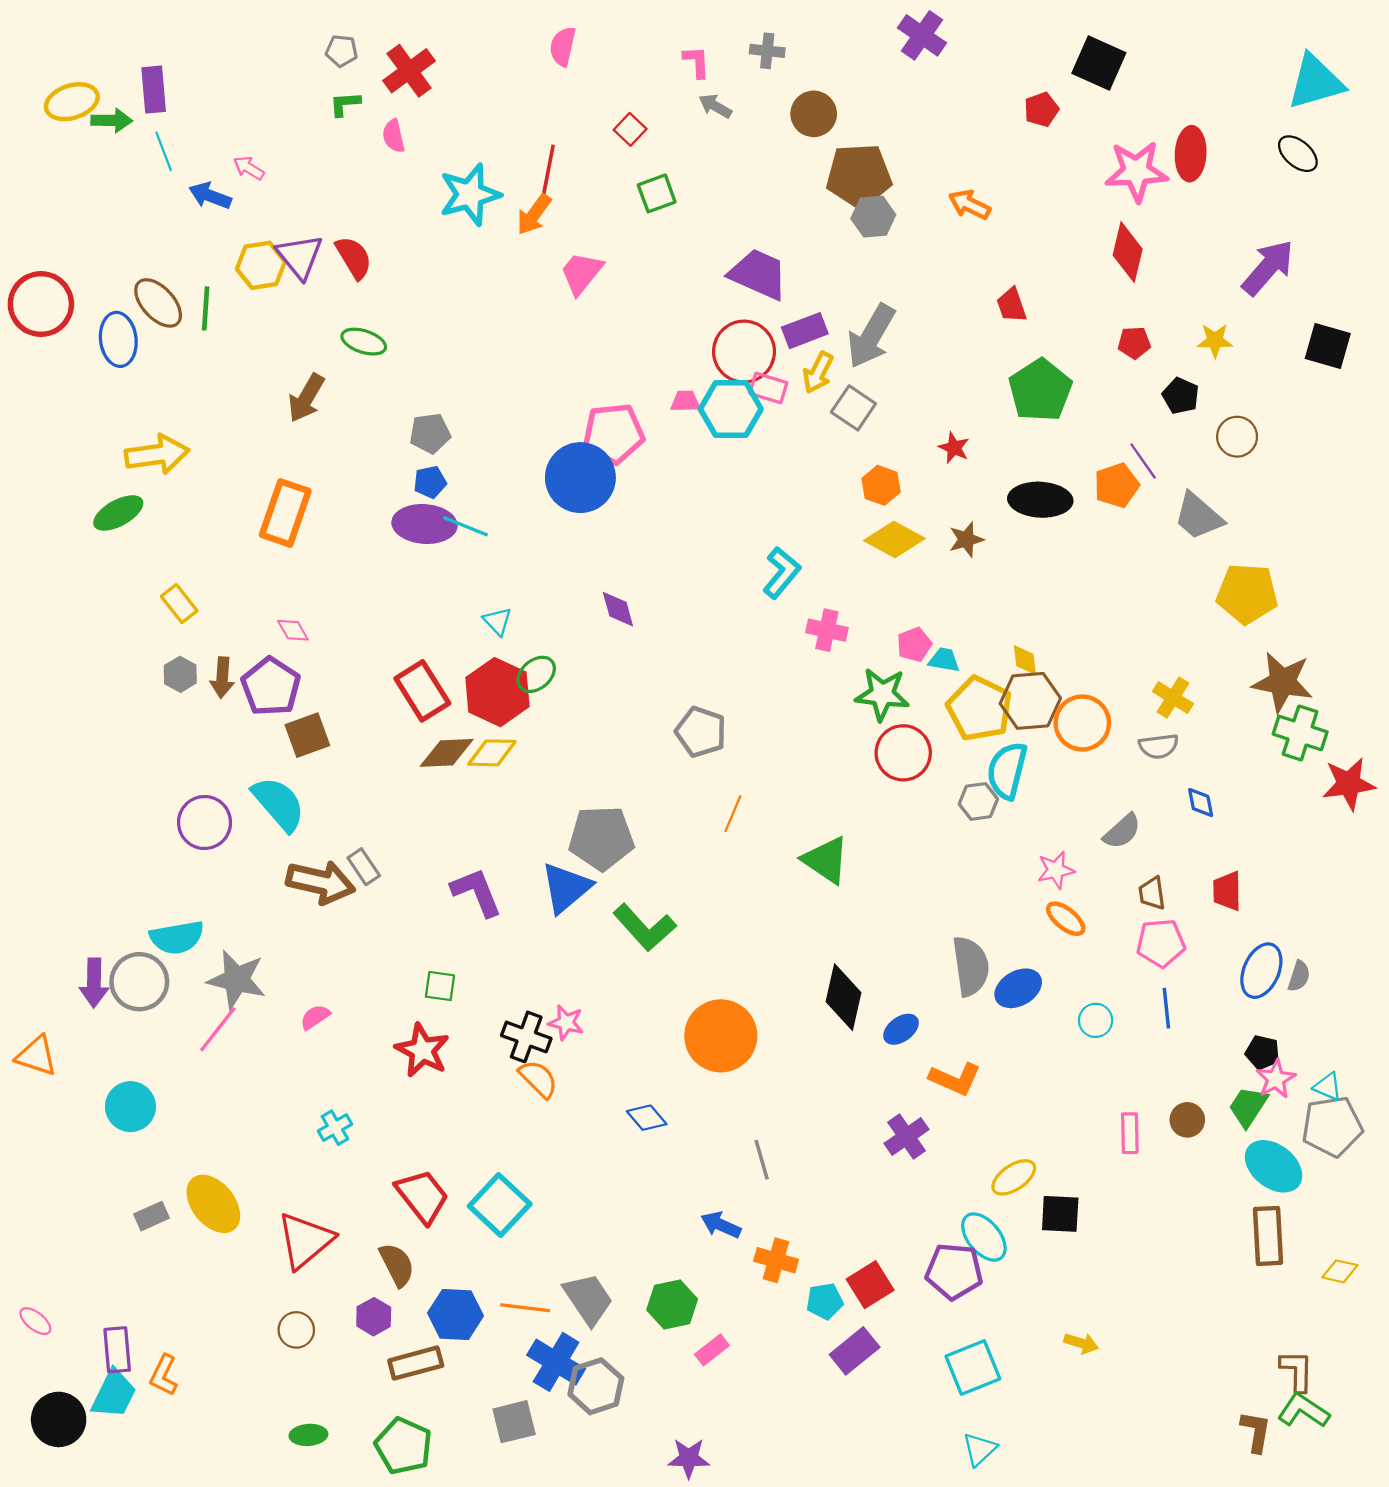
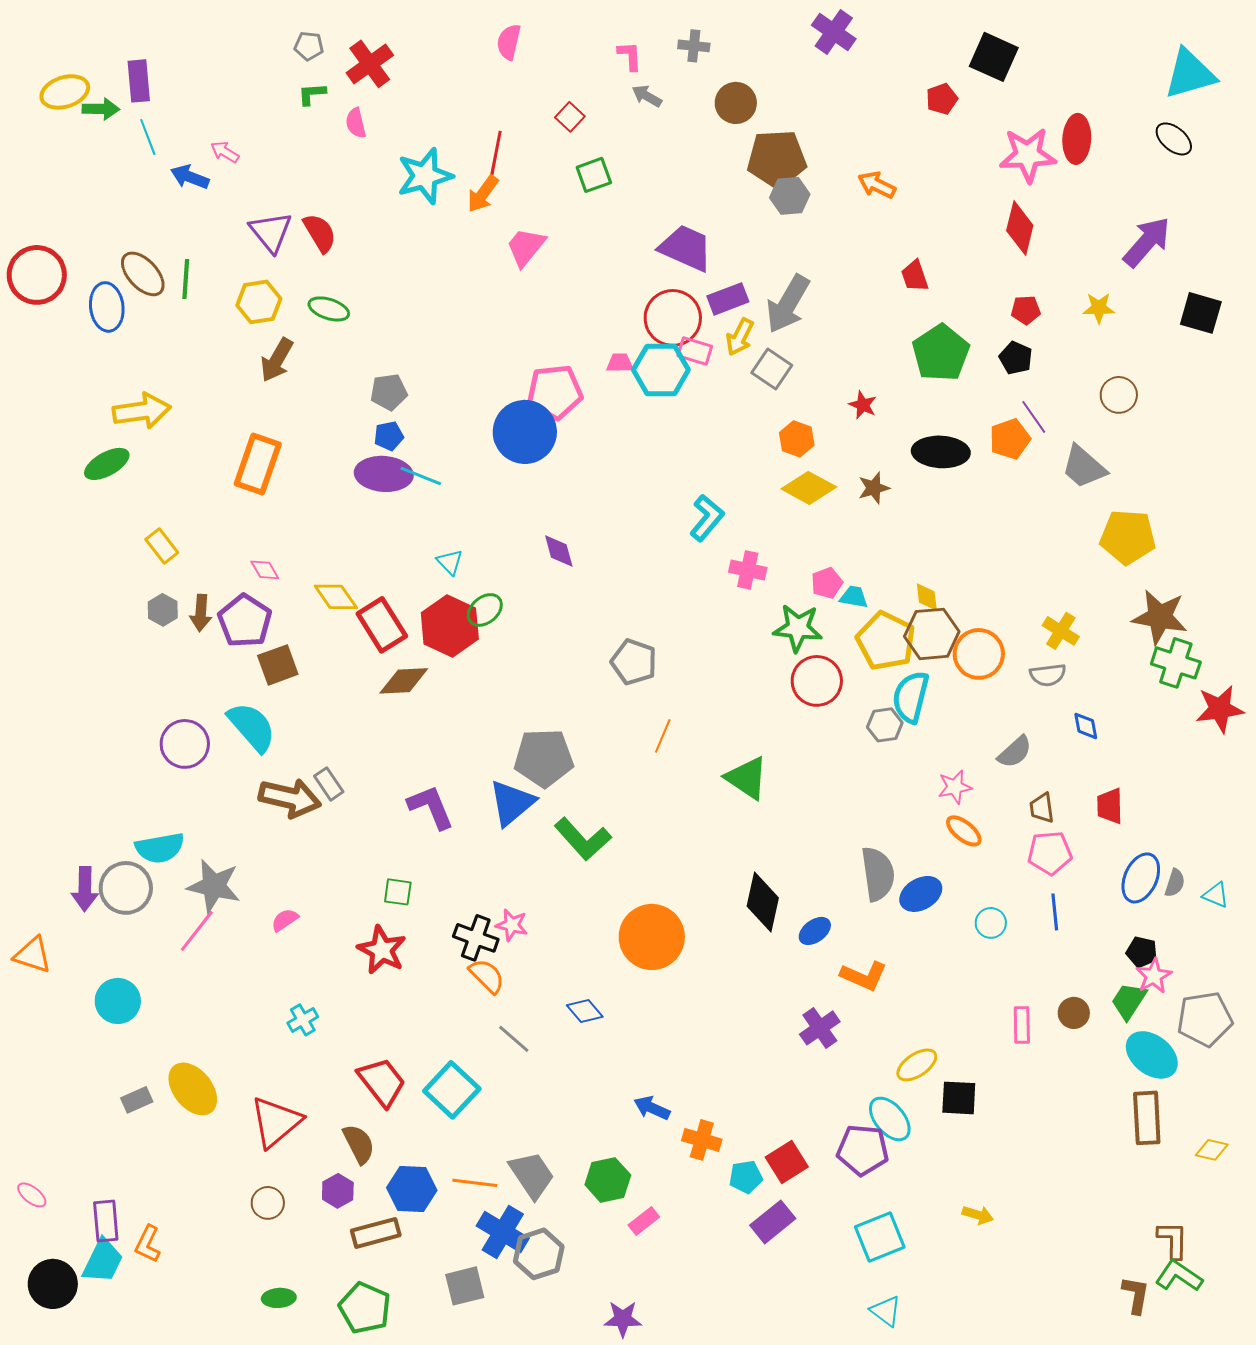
yellow hexagon: (261, 265) -> (259, 302), moved
black pentagon: (1181, 396) -> (1016, 358), moved
yellow diamond: (492, 753) -> (336, 597), moved, turned 54
cyan triangle: (1328, 1087) -> (1216, 895), moved
gray line: (762, 1160) -> (514, 1039), moved, turned -33
cyan triangle: (979, 1449) -> (886, 1311), turned -40

